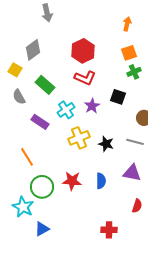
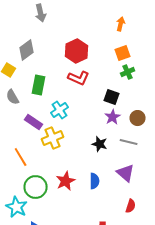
green rectangle: (45, 85) -> (39, 85), turned 60
purple star: (92, 106) -> (113, 117), moved
yellow cross: (79, 138) -> (53, 138), moved
purple triangle: (132, 173) -> (126, 173), turned 30
red star: (72, 181) -> (66, 181), turned -30

